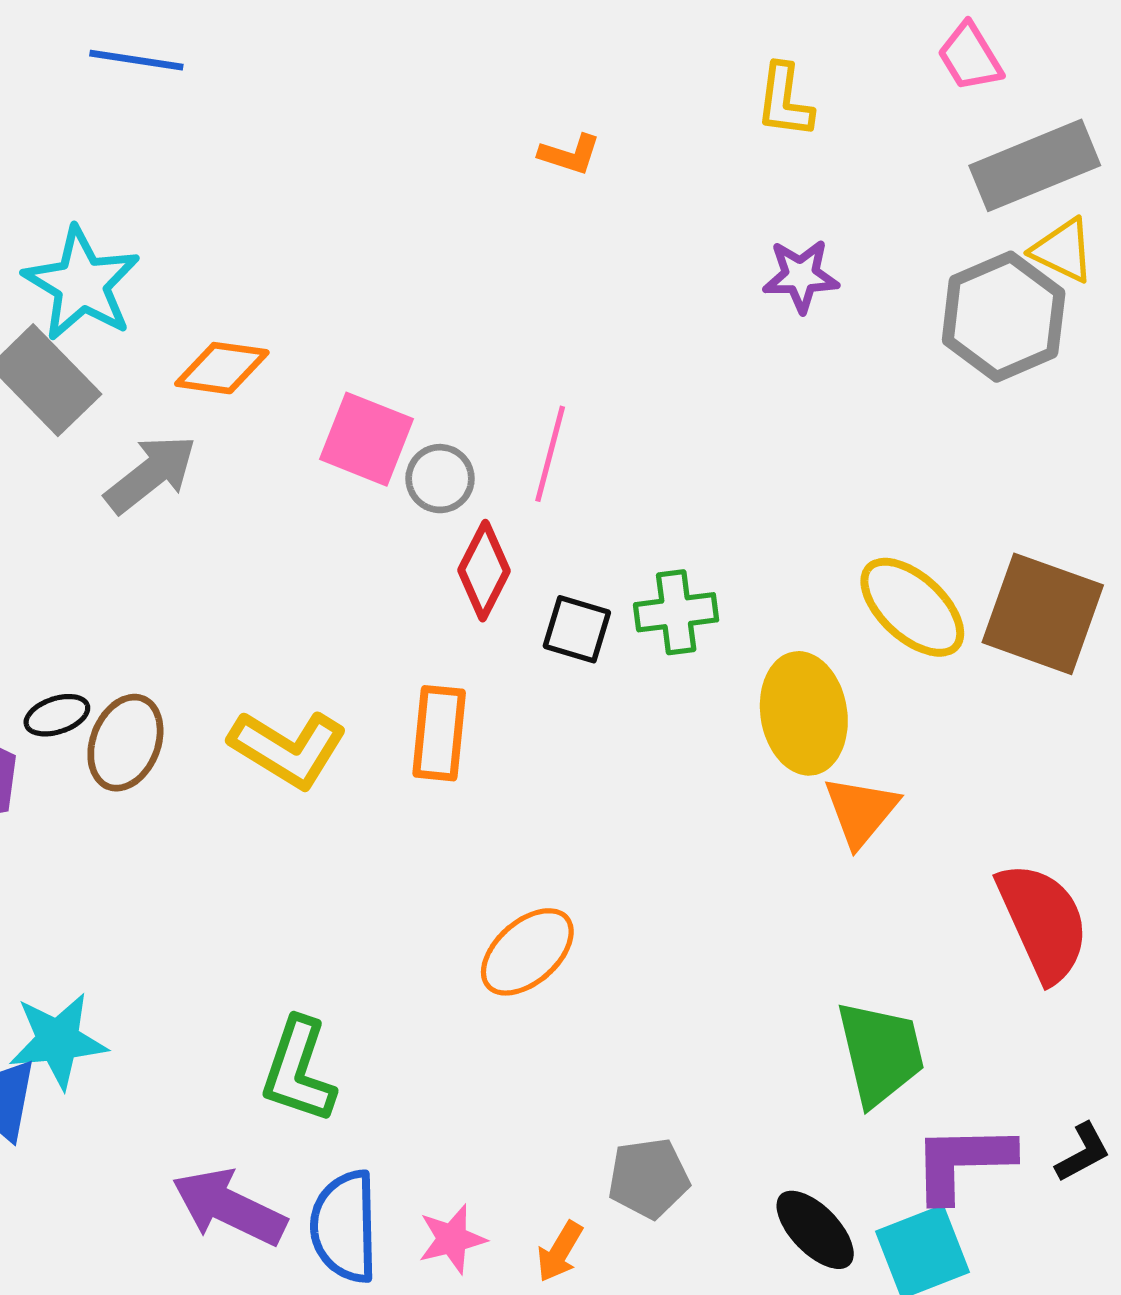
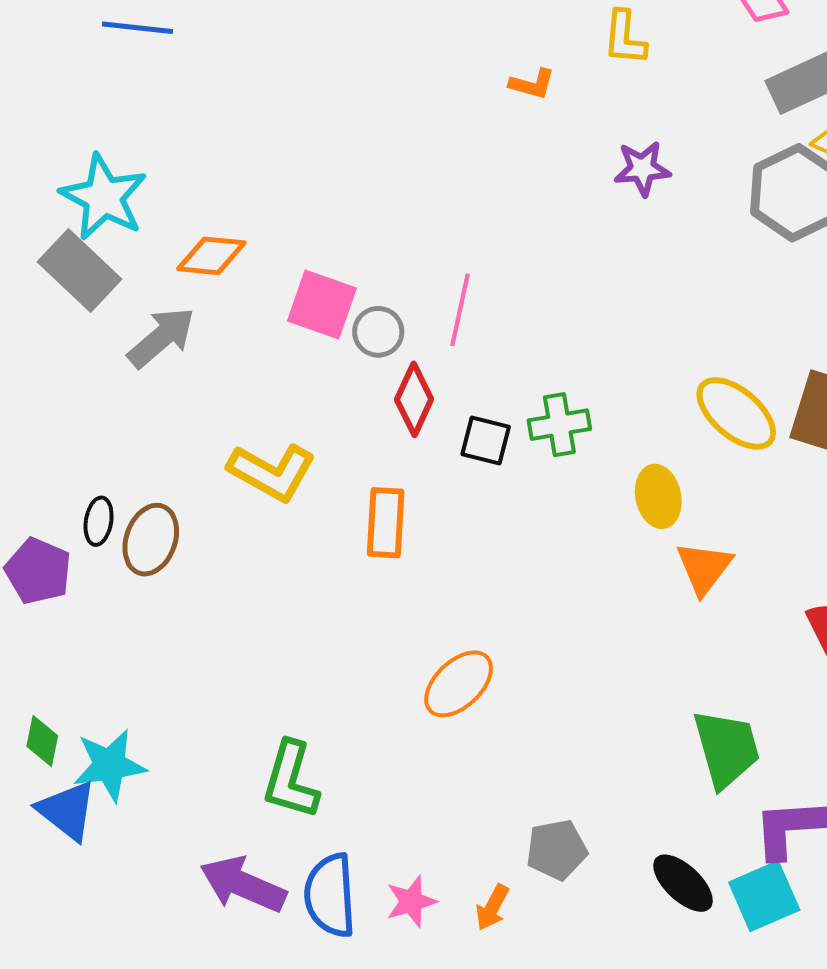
orange L-shape: (570, 154) -> (532, 84), moved
yellow ellipse: (804, 713) -> (658, 496), size x0.7
black ellipse: (57, 715) -> (99, 521), turned -60
yellow L-shape: (288, 749) -> (272, 472), moved

